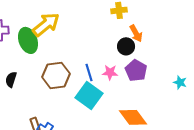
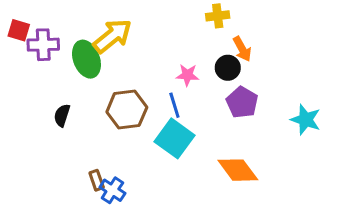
pink star: (110, 72) -> (187, 75), moved
cyan star: (180, 82) -> (306, 120), size x1.5

